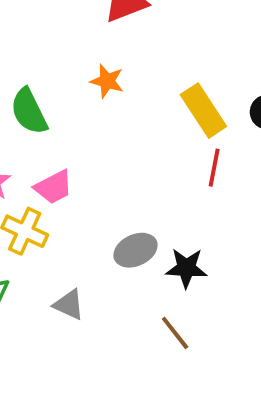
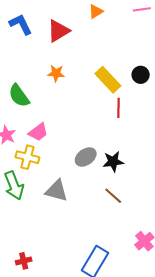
gray triangle: (69, 305) -> (57, 191), size x1.4

